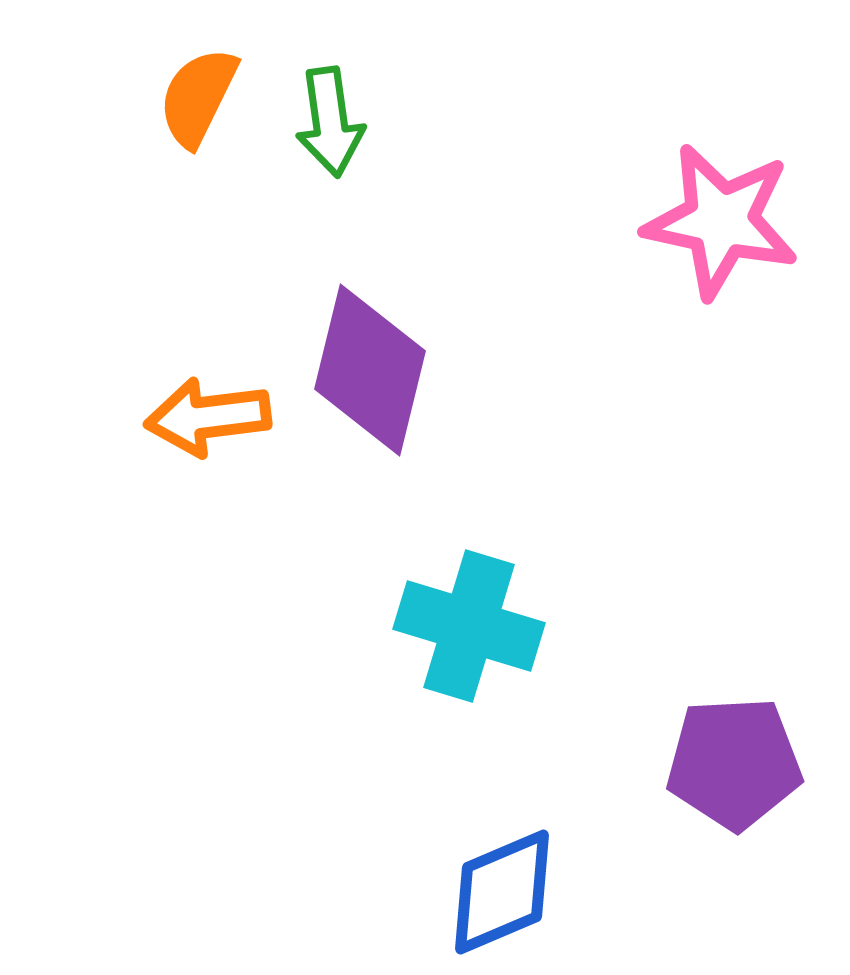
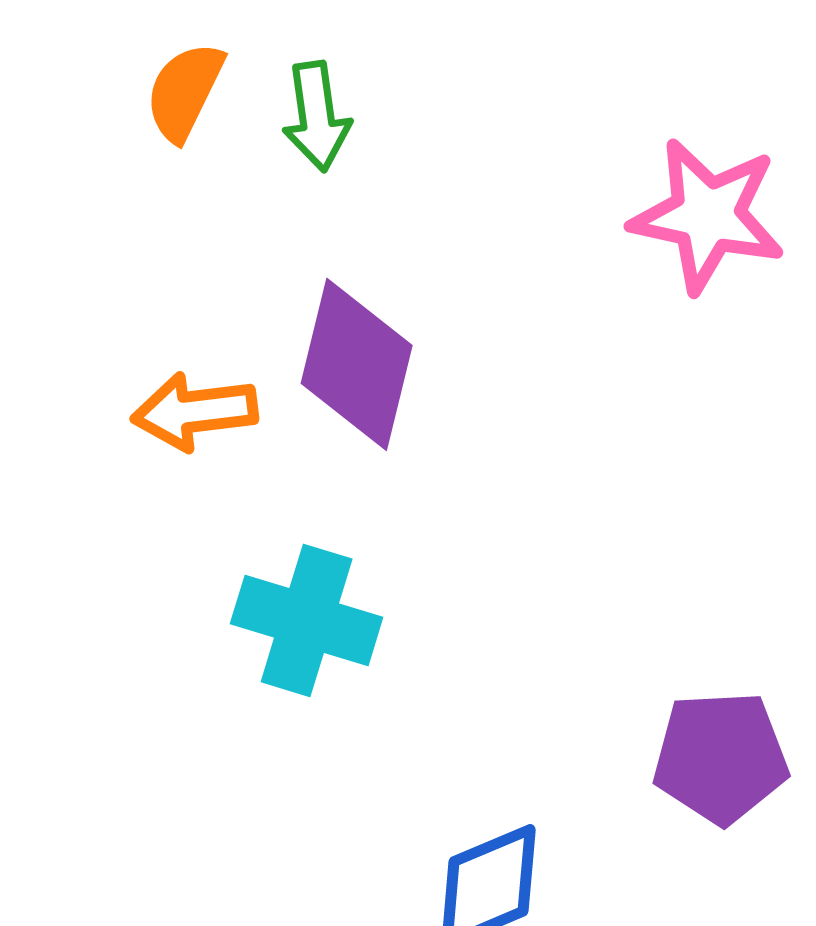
cyan cross: (469, 626) -> (307, 620), moved

